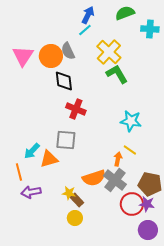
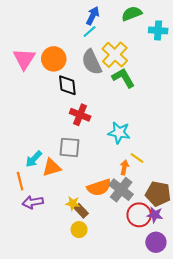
gray semicircle: (68, 51) -> (92, 62), moved, size x1.4
cyan star: (131, 121) -> (119, 133), moved

